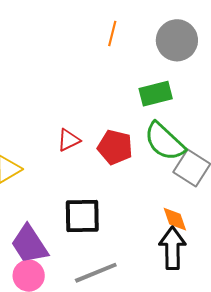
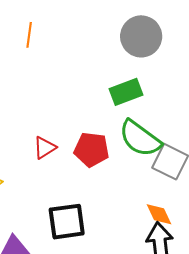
orange line: (112, 33) -> (29, 35), moved

